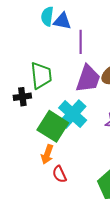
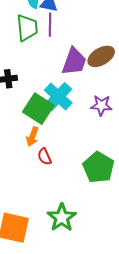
purple line: (81, 42) -> (50, 25), moved
green trapezoid: (41, 75) -> (27, 28), moved

